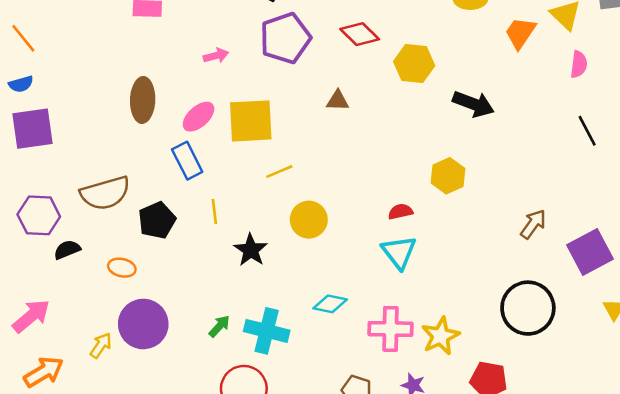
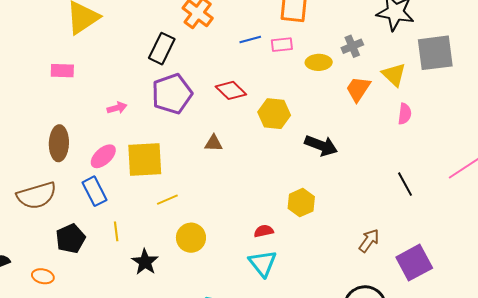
black line: (587, 131) -> (405, 184), moved
brown semicircle: (105, 193) -> (37, 195), moved

